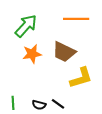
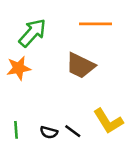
orange star: (32, 54) -> (19, 68), moved
yellow L-shape: (81, 78) -> (108, 121), moved, turned 75

